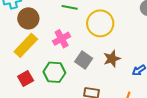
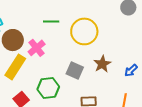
pink cross: (62, 39) -> (37, 48), moved

